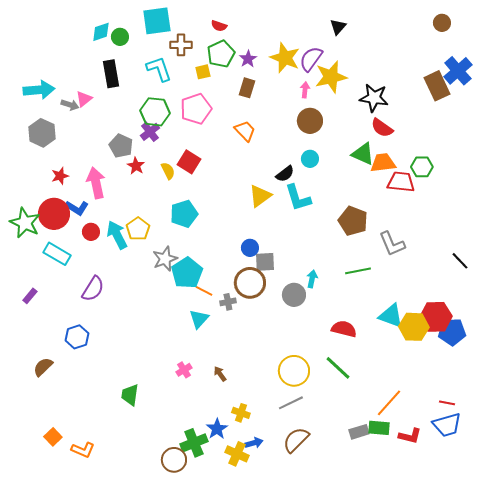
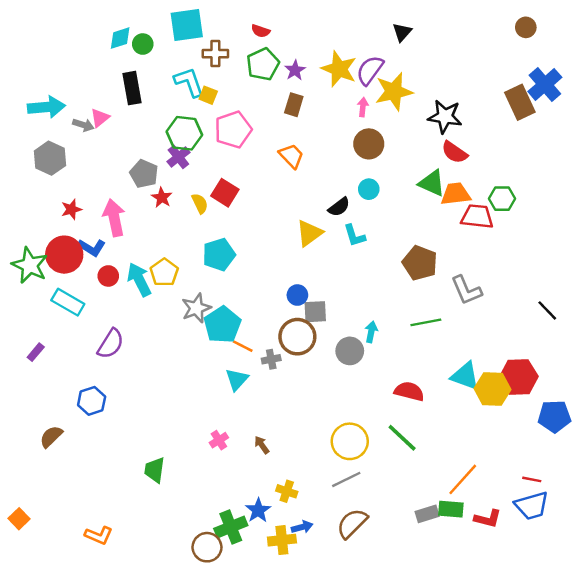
yellow square: (203, 72) -> (208, 95), moved, turned 35
cyan L-shape: (298, 198) -> (354, 236), size x0.7
blue pentagon: (452, 332) -> (554, 416), moved
orange square: (53, 437) -> (19, 519), moved
yellow cross: (237, 454) -> (282, 540), turned -30

